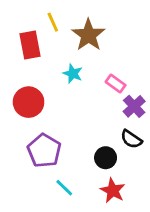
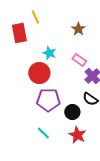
brown star: (88, 35) -> (78, 29), moved, size x0.6
red circle: (29, 102) -> (39, 73), moved
purple pentagon: (44, 151) -> (48, 100), moved, turned -30

